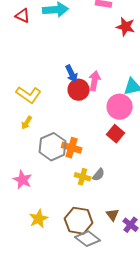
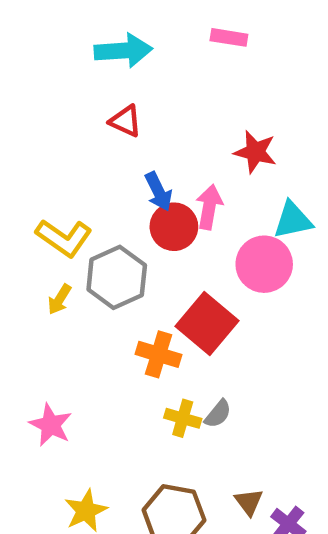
red triangle: (23, 16) -> (125, 121), moved
red star: (126, 27) -> (255, 152), moved
red square: (116, 134) -> (207, 324), moved, size x1.5
gray hexagon: (53, 147) -> (117, 277), moved

